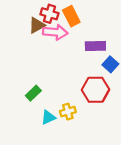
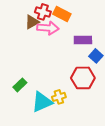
orange rectangle: (71, 16) -> (62, 14), turned -36
green rectangle: (33, 93) -> (20, 85), moved
cyan triangle: (48, 117) -> (42, 102), size x1.6

